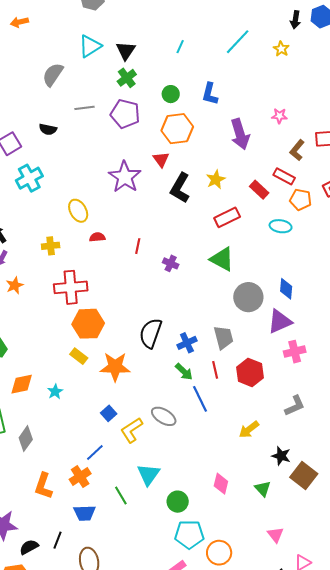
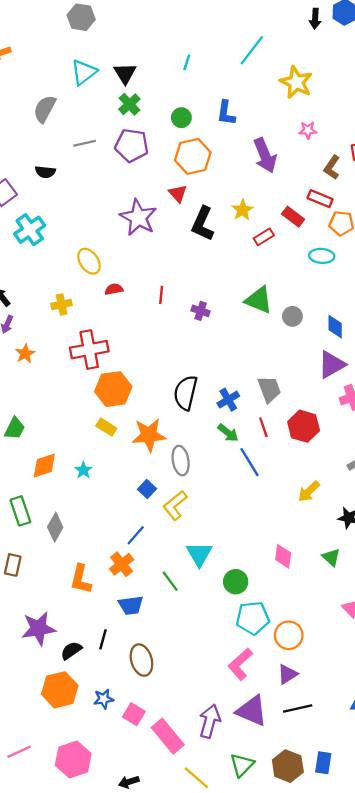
yellow star: (281, 49) -> (296, 82), moved, size x1.8
red rectangle: (227, 217) -> (264, 237), moved, size x0.7
gray circle: (248, 297) -> (292, 316), moved, size x0.6
gray ellipse: (164, 416) -> (181, 461), moved, turned 55

